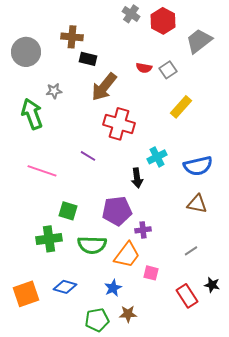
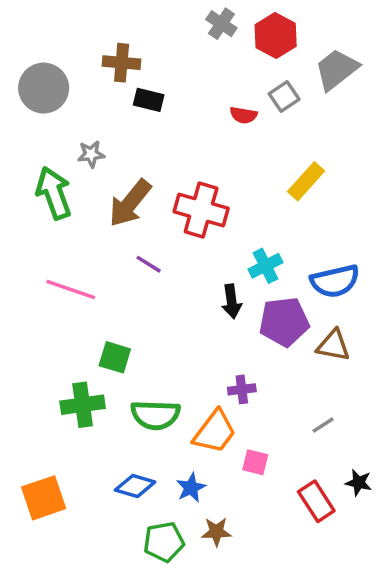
gray square: (168, 70) -> (284, 97), moved
brown arrow: (104, 87) -> (130, 203), moved
purple pentagon: (117, 211) -> (284, 322), moved
blue diamond: (65, 287) -> (135, 486), moved

